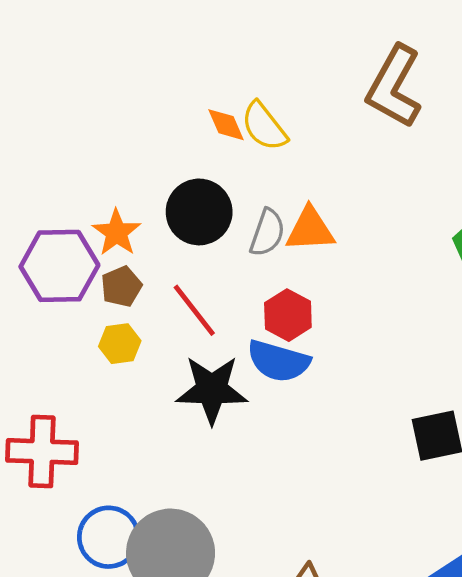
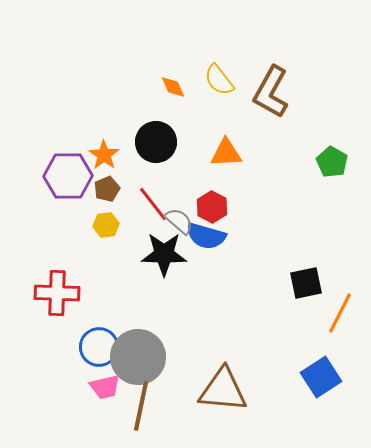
brown L-shape: (394, 87) -> (271, 92), moved
yellow semicircle: (264, 126) -> (219, 80), moved
gray semicircle: (267, 233) -> (179, 221), moved, turned -68

